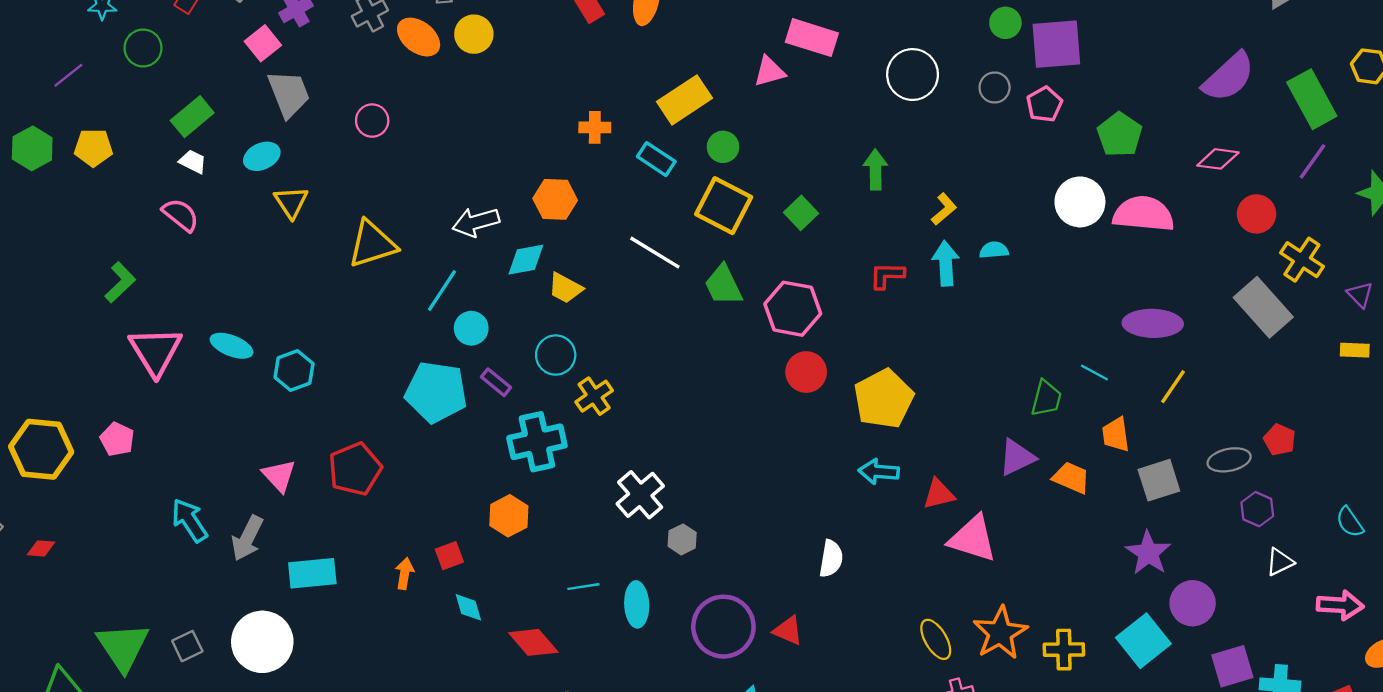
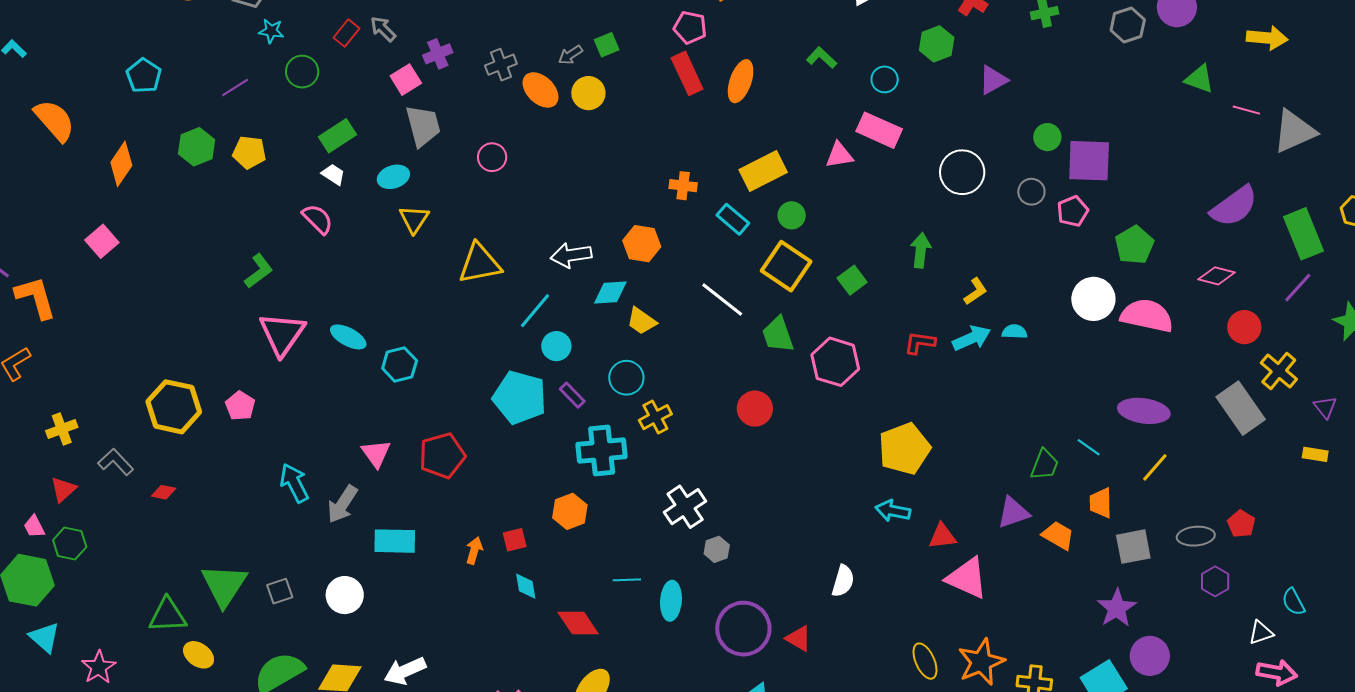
cyan arrow: (946, 263) -> (972, 338), turned 63
red circle: (806, 372) -> (755, 409), moved
white triangle: (1280, 562) -> (1261, 633), moved
white circle: (262, 642) -> (345, 595), size x0.7

